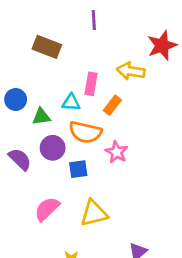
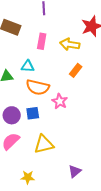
pink rectangle: (91, 84) -> (42, 41), moved
orange rectangle: (112, 105) -> (76, 70), moved
purple circle: (53, 148) -> (12, 115), moved

